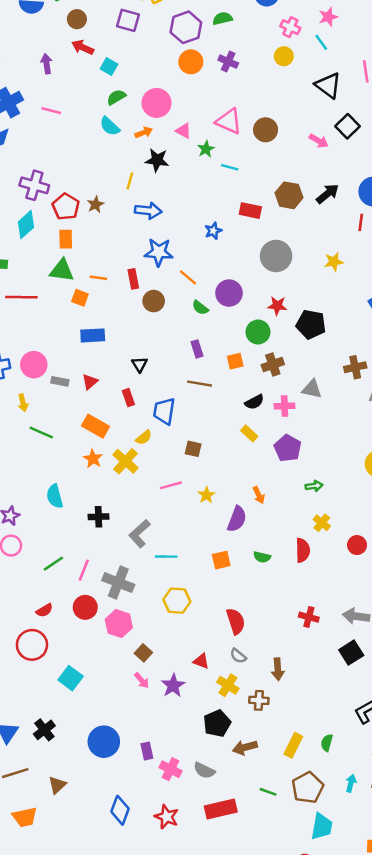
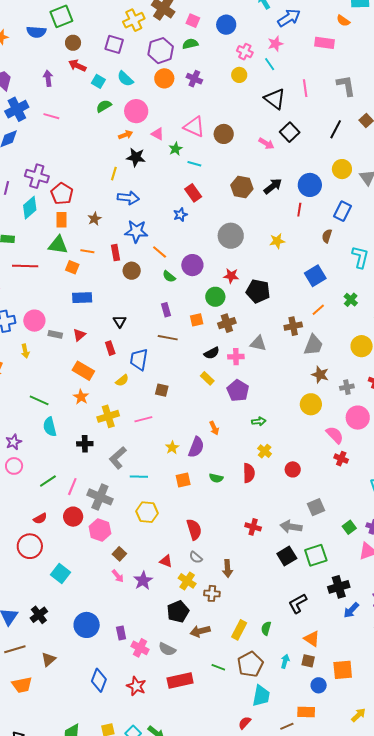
cyan semicircle: (110, 126) -> (125, 79), moved
brown star: (95, 205) -> (94, 219), moved
red rectangle: (250, 211) -> (193, 193), moved, turned 42
green line: (41, 433) -> (39, 400), moved
yellow cross: (126, 461) -> (108, 416), moved, turned 30
yellow star: (206, 495) -> (172, 448), moved

